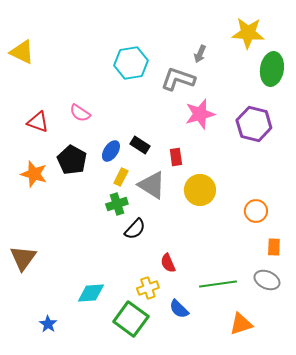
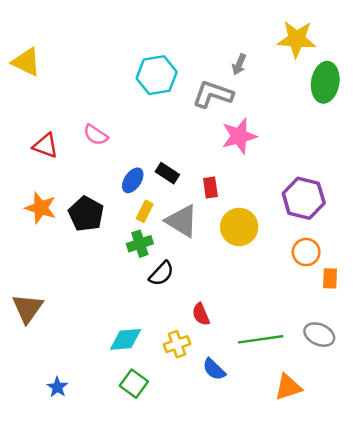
purple hexagon: (254, 124) -> (304, 198), moved
black pentagon: (72, 160) -> (86, 214), moved
orange rectangle: (274, 247) -> (330, 278), moved
cyan diamond: (91, 293) -> (126, 339), moved
green square: (131, 319) -> (134, 384), moved, size x0.7

